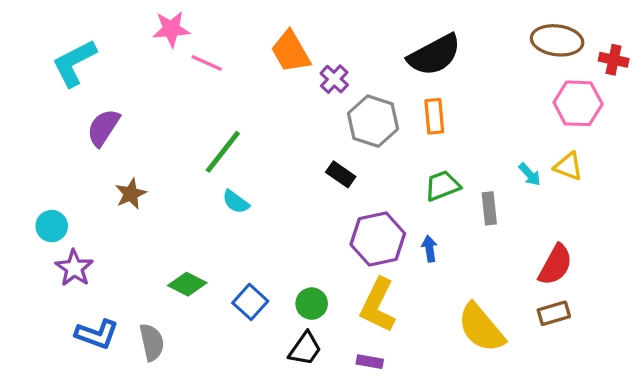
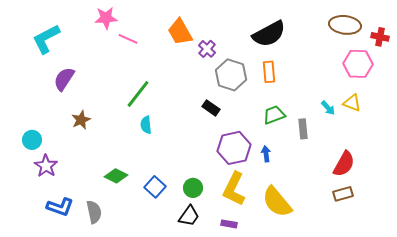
cyan semicircle: (236, 202) -> (146, 125), turned 48
yellow semicircle: (481, 328) -> (277, 202), moved

